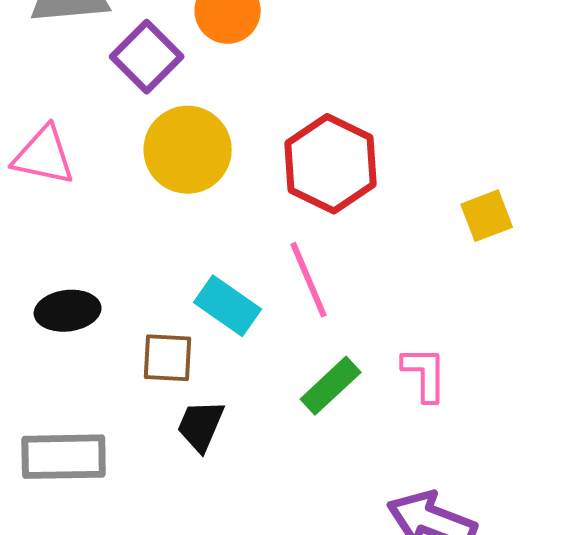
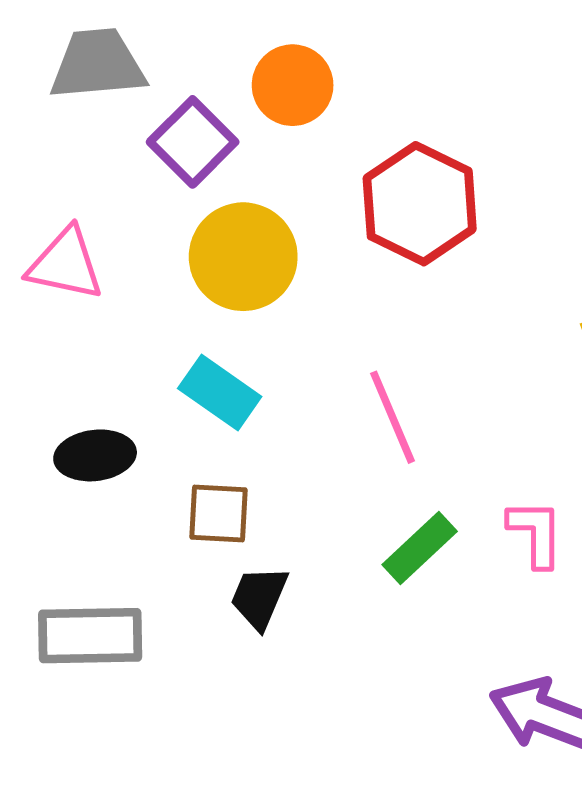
red hexagon: (331, 164) -> (420, 204), moved
cyan rectangle: (228, 306) -> (220, 393), moved

